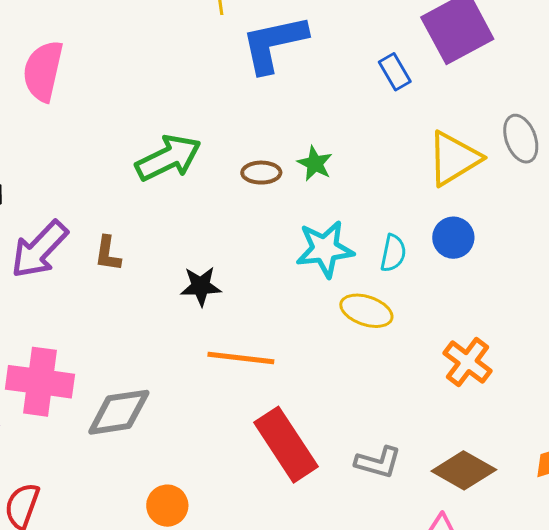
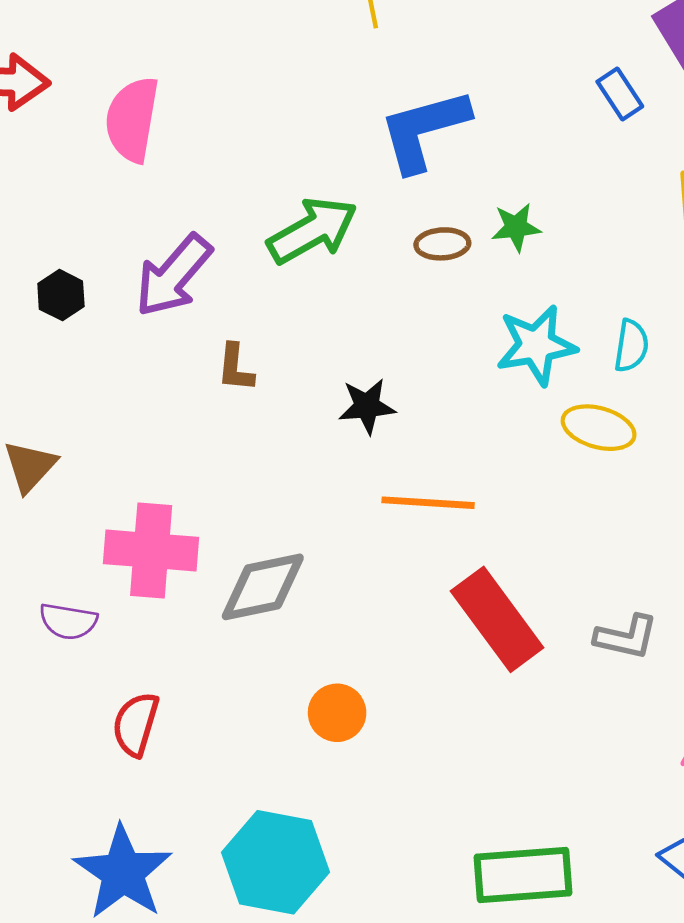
blue L-shape: (274, 44) -> (424, 130), moved
green star: (315, 163) -> (516, 227), turned -30
purple arrow: (39, 249) -> (173, 275), moved

